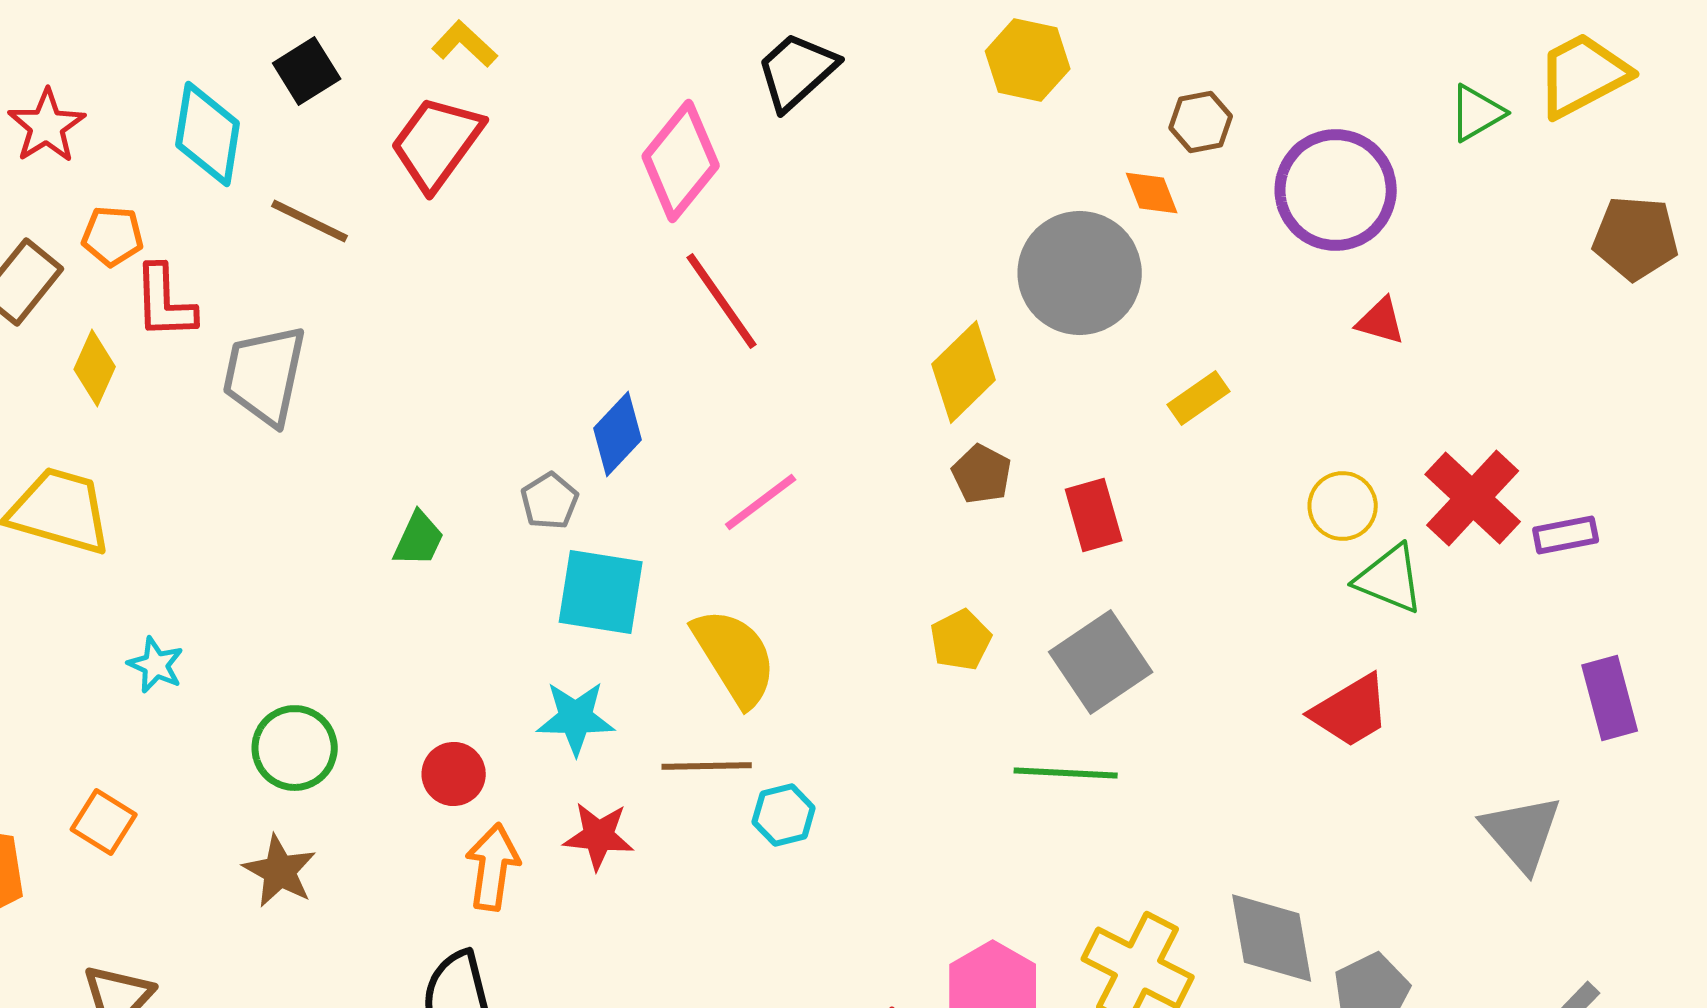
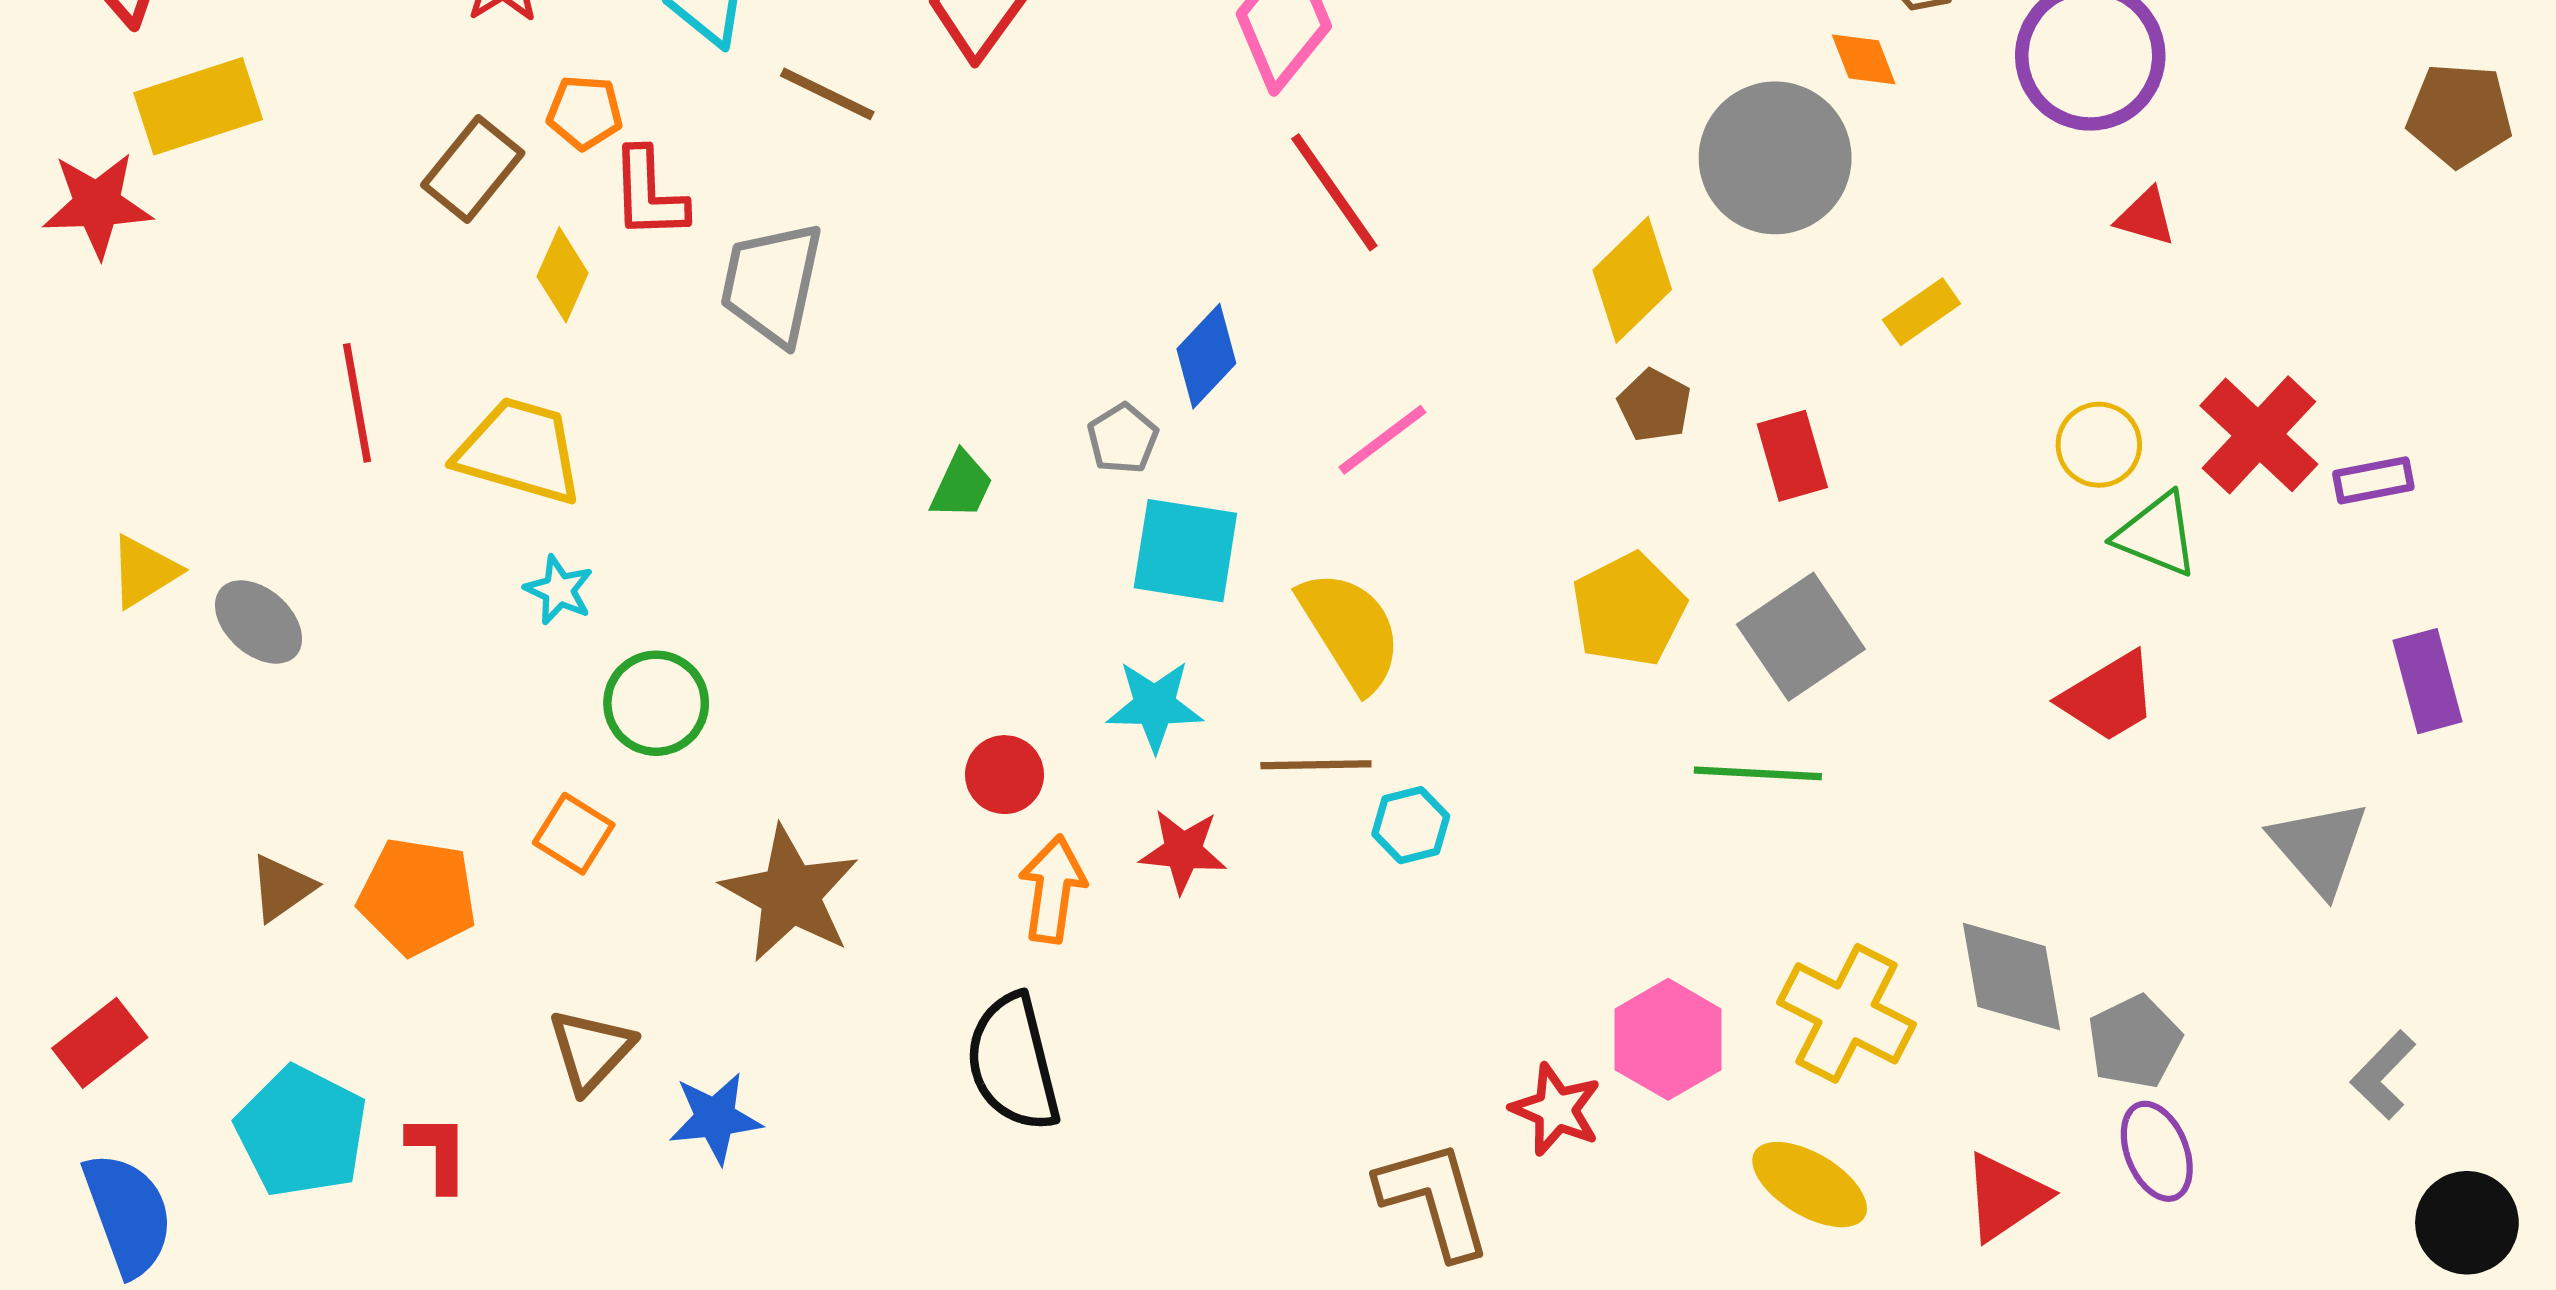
yellow pentagon: (961, 640) -> (1629, 610), size x1.5
cyan star: (156, 665) -> (559, 590), moved
green circle: (295, 748) -> (656, 703), moved
brown star: (280, 871) -> (790, 894), size x1.5

